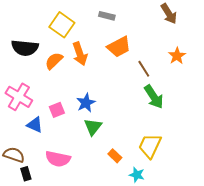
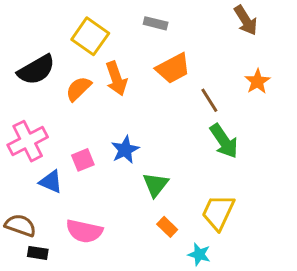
black semicircle: (25, 48) -> (36, 70), turned -36
pink cross: (19, 97) -> (28, 141), turned 32
green triangle: (93, 127) -> (156, 185), moved
black rectangle: (26, 174) -> (38, 253), turned -64

